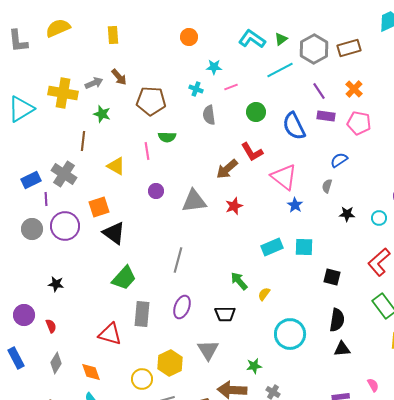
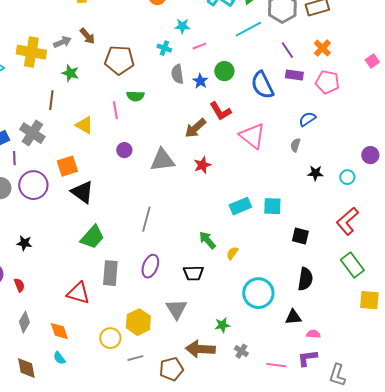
blue star: (295, 205) -> (200, 81), moved
black triangle: (342, 349) -> (293, 317), moved
pink semicircle: (373, 385) -> (313, 334), moved, turned -56

